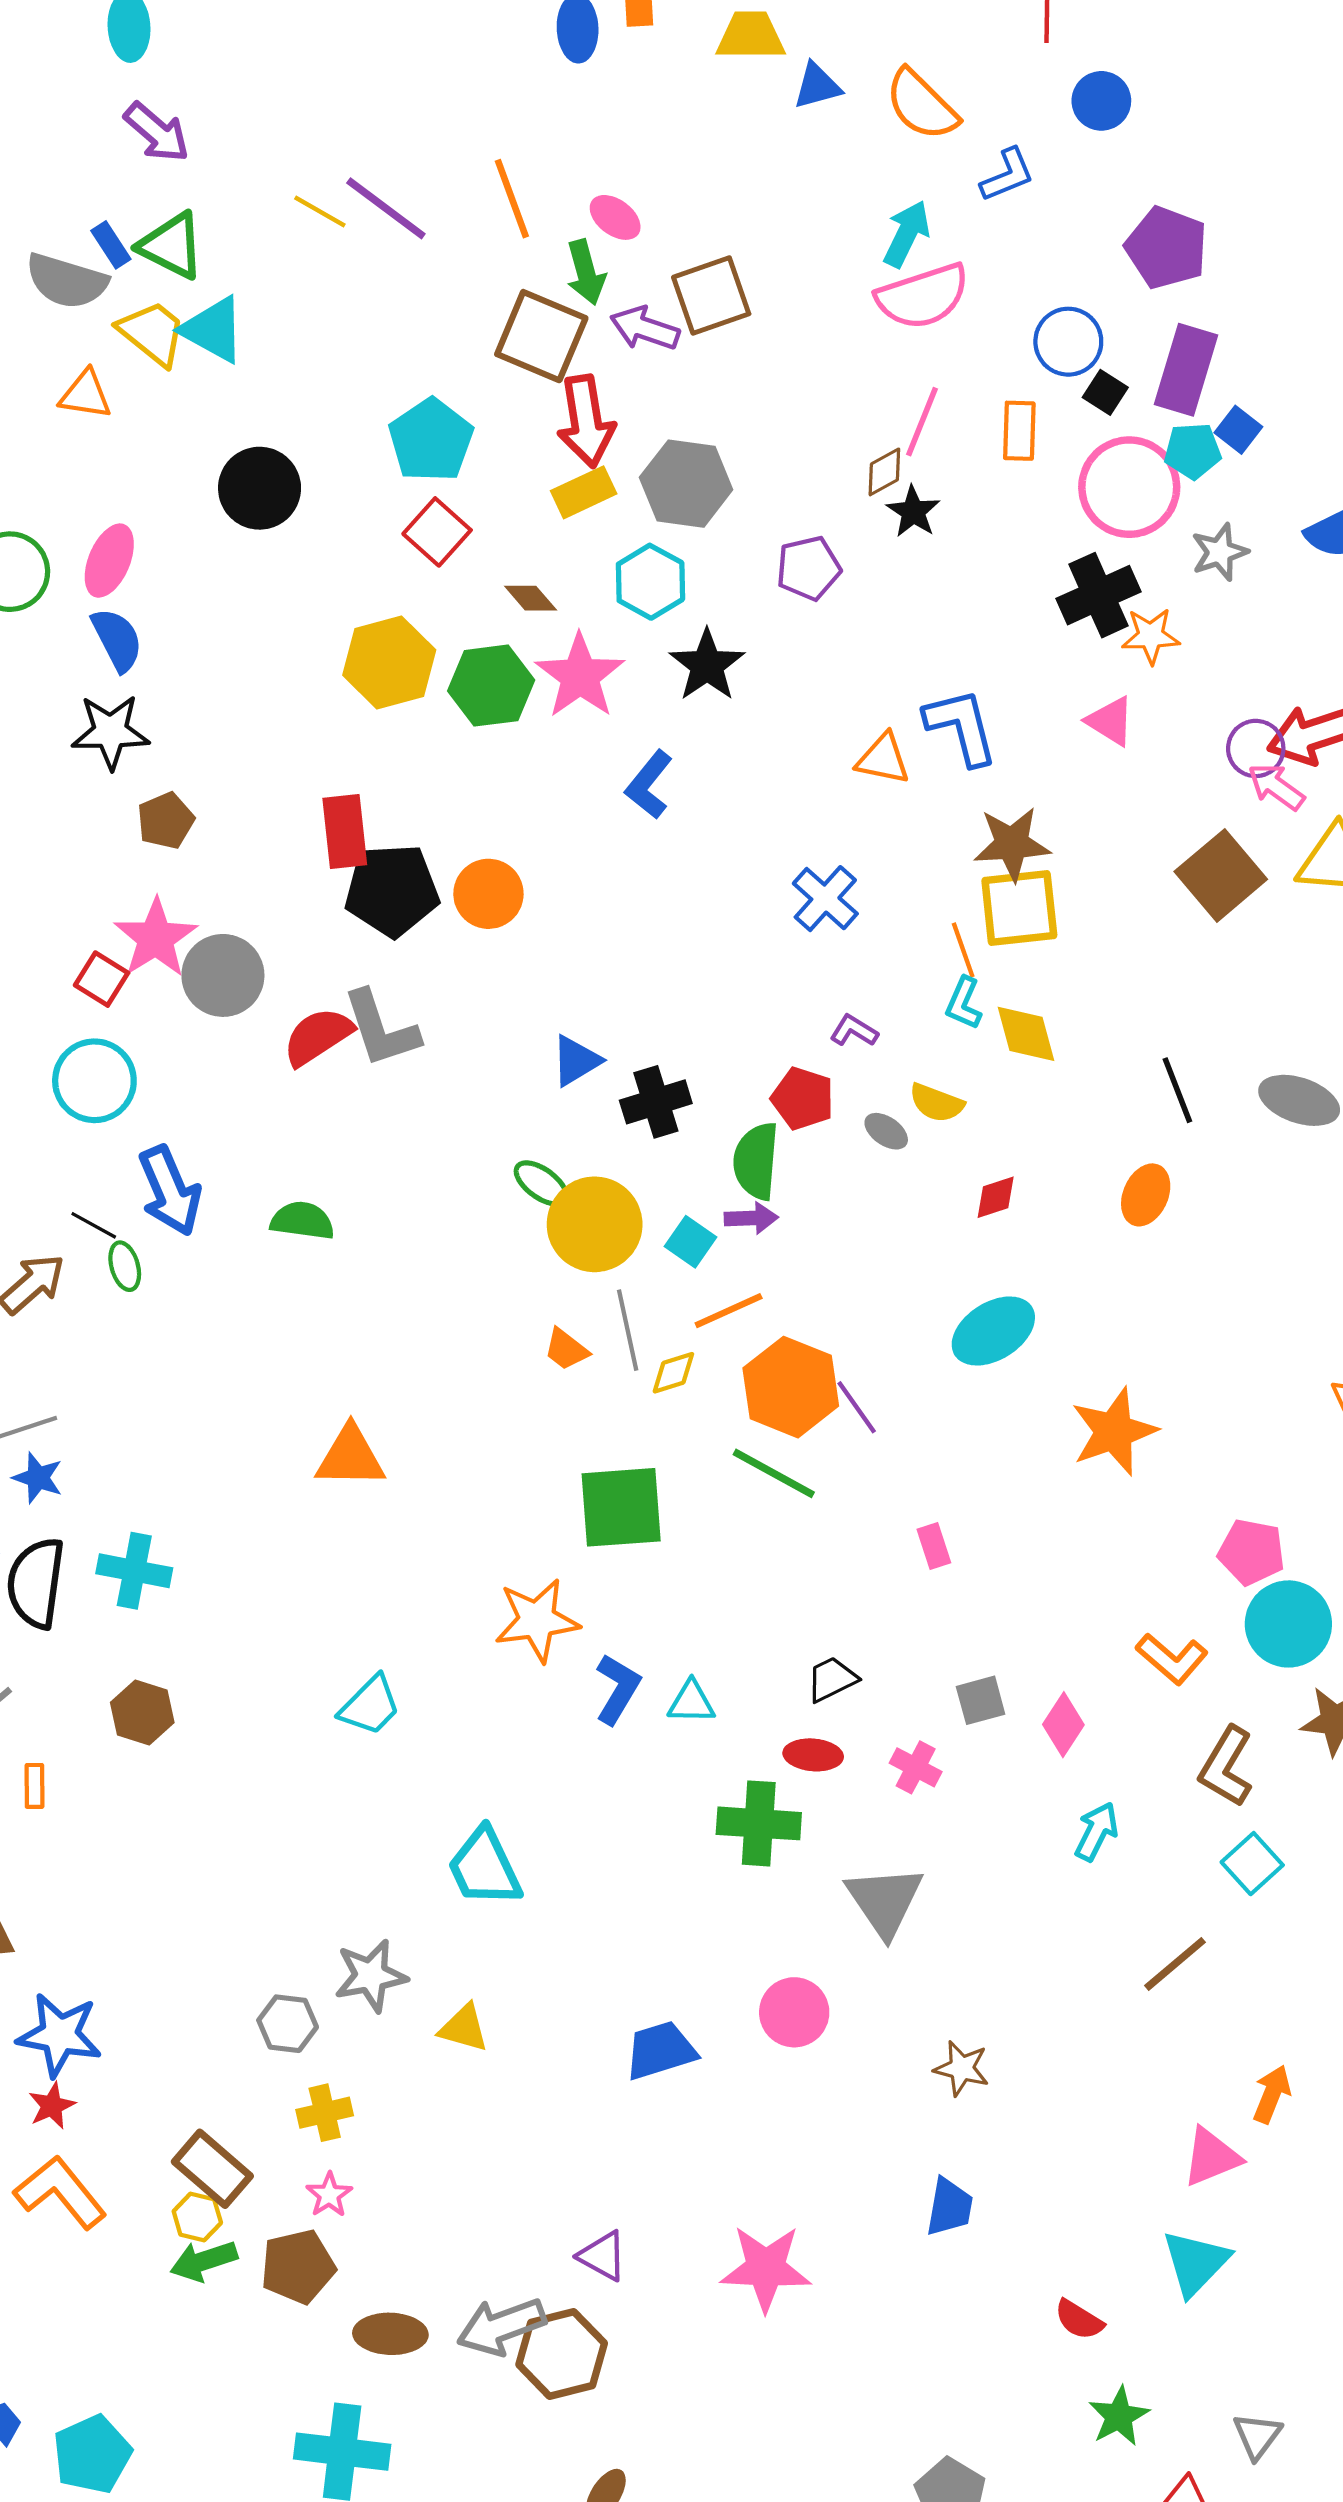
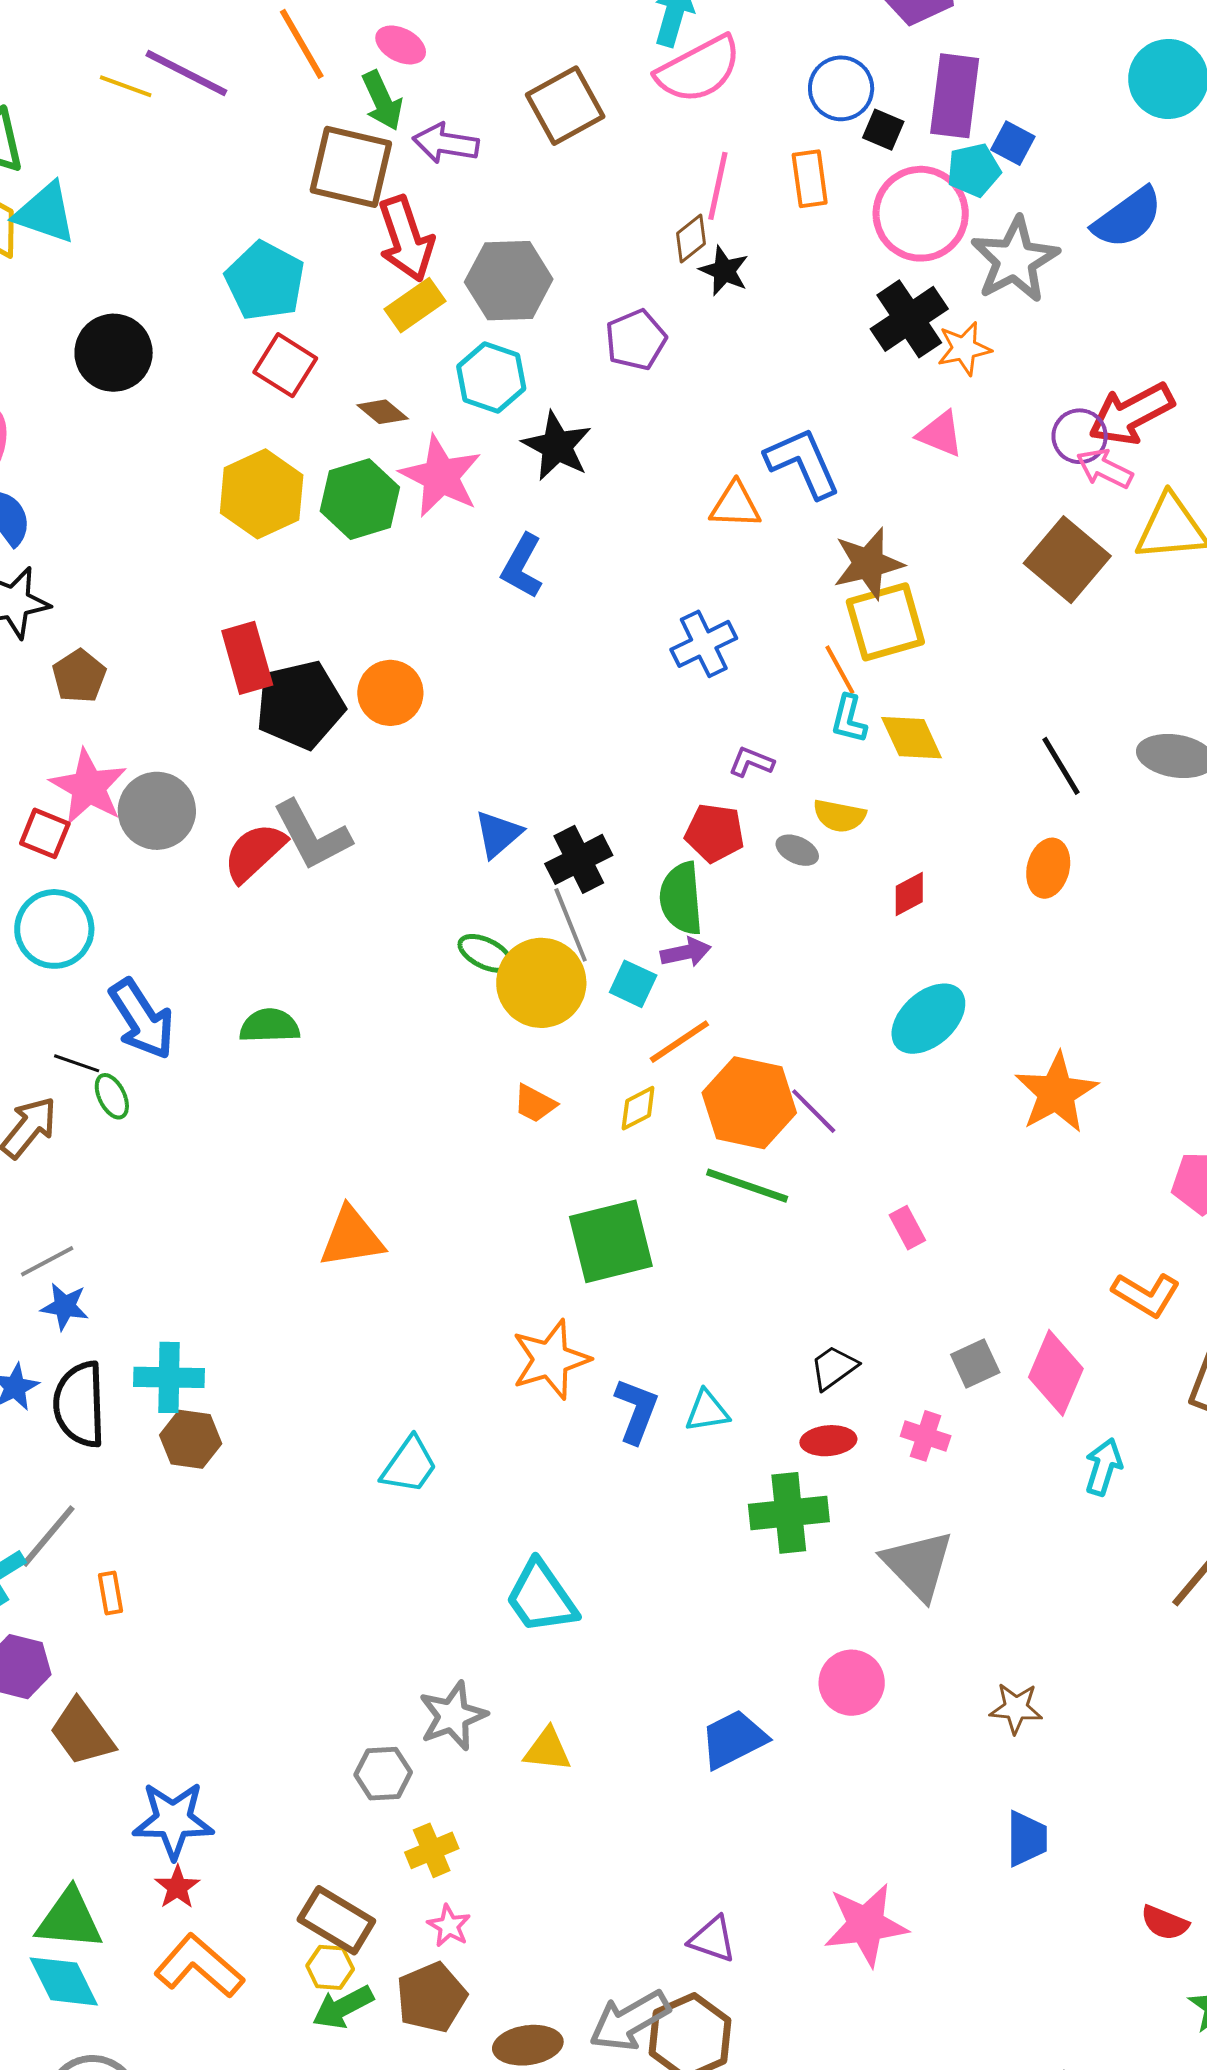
brown square: (711, 295) -> (565, 106), moved
gray star: (1220, 552) -> (1015, 260), size x1.6
blue cross: (825, 899) -> (704, 644), turned 32
gray line: (628, 1330) -> (571, 925), moved
brown hexagon: (142, 1713) -> (191, 1439), moved
pink diamond: (1063, 1725) -> (1056, 1373), size x1.4

